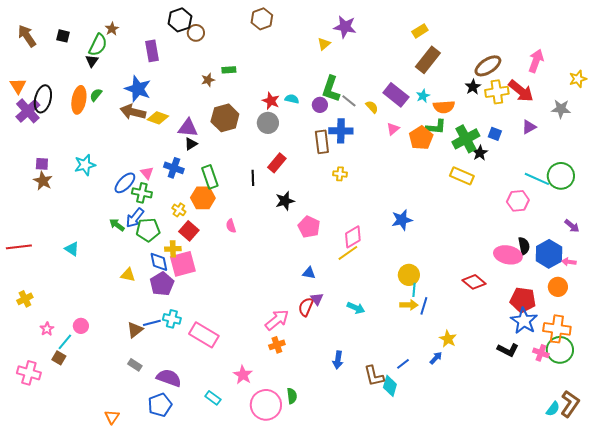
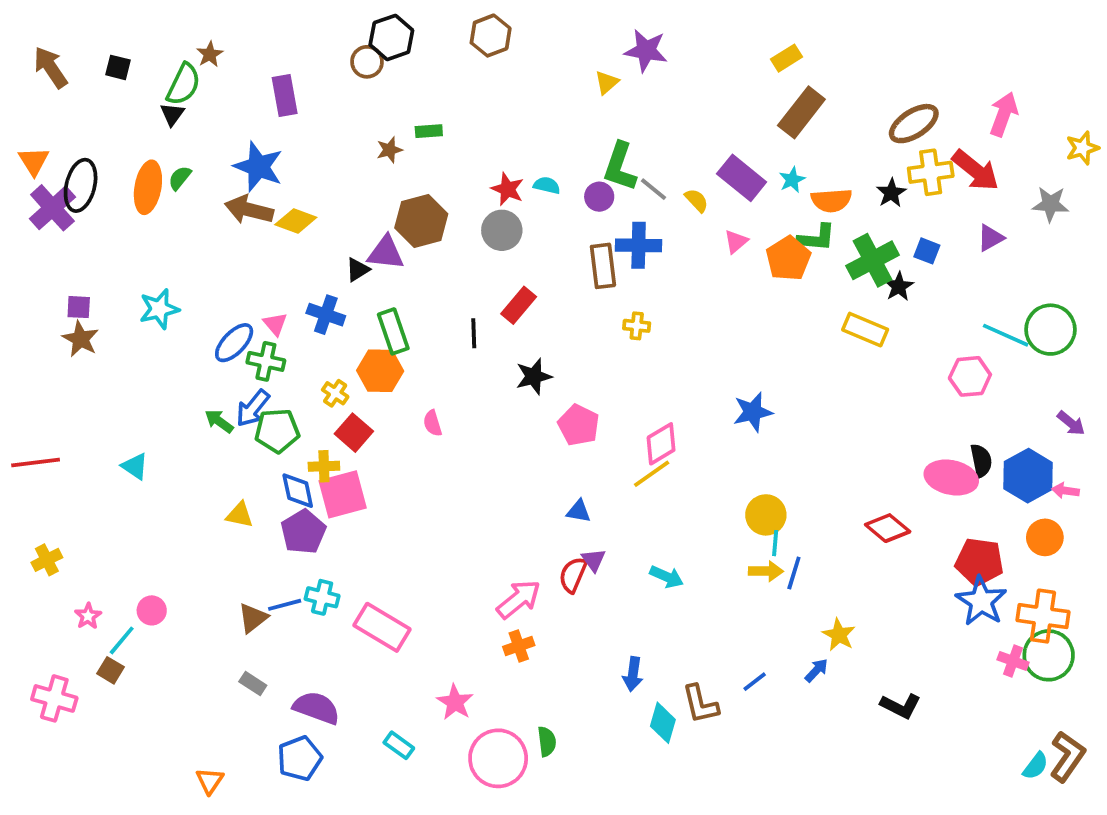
black hexagon: (180, 20) -> (391, 37), moved
black star: (473, 87) -> (891, 193), moved
purple triangle: (188, 128) -> (386, 253), moved
black L-shape: (508, 350) -> (901, 706), moved
cyan diamond: (390, 386) -> (663, 723), moved

